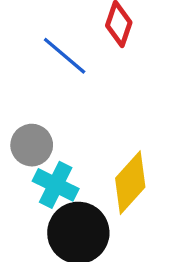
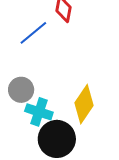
blue line: (65, 56) -> (33, 33), turned -72

